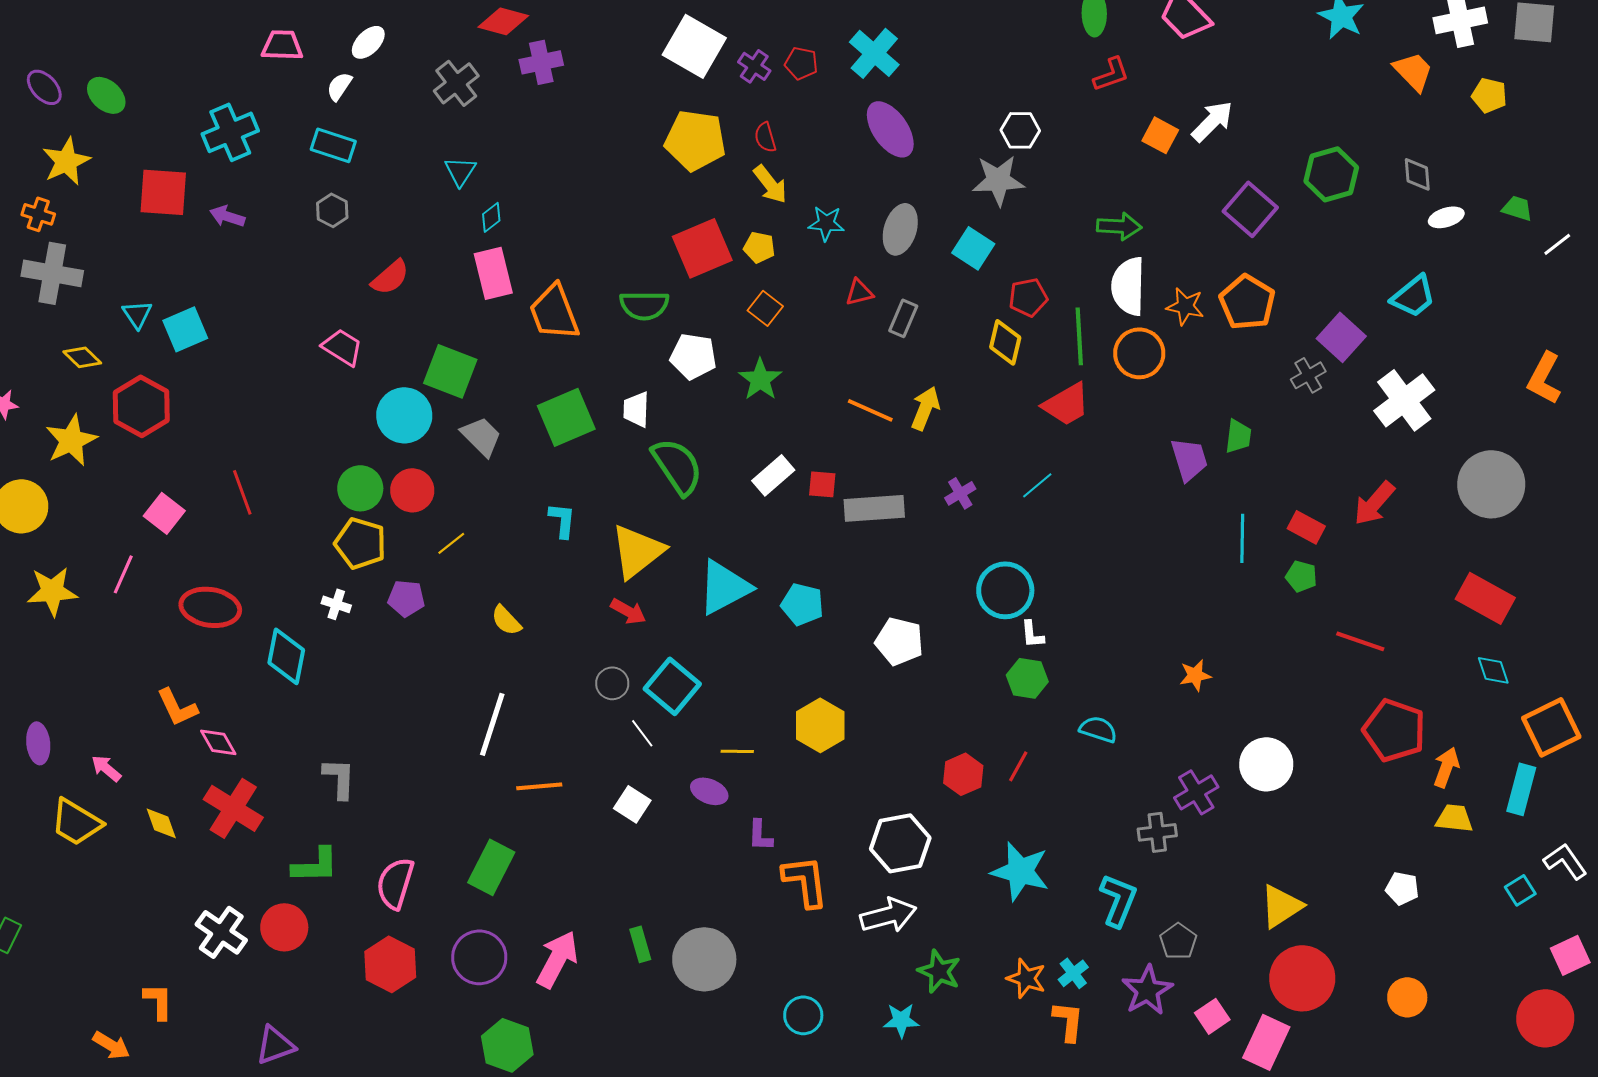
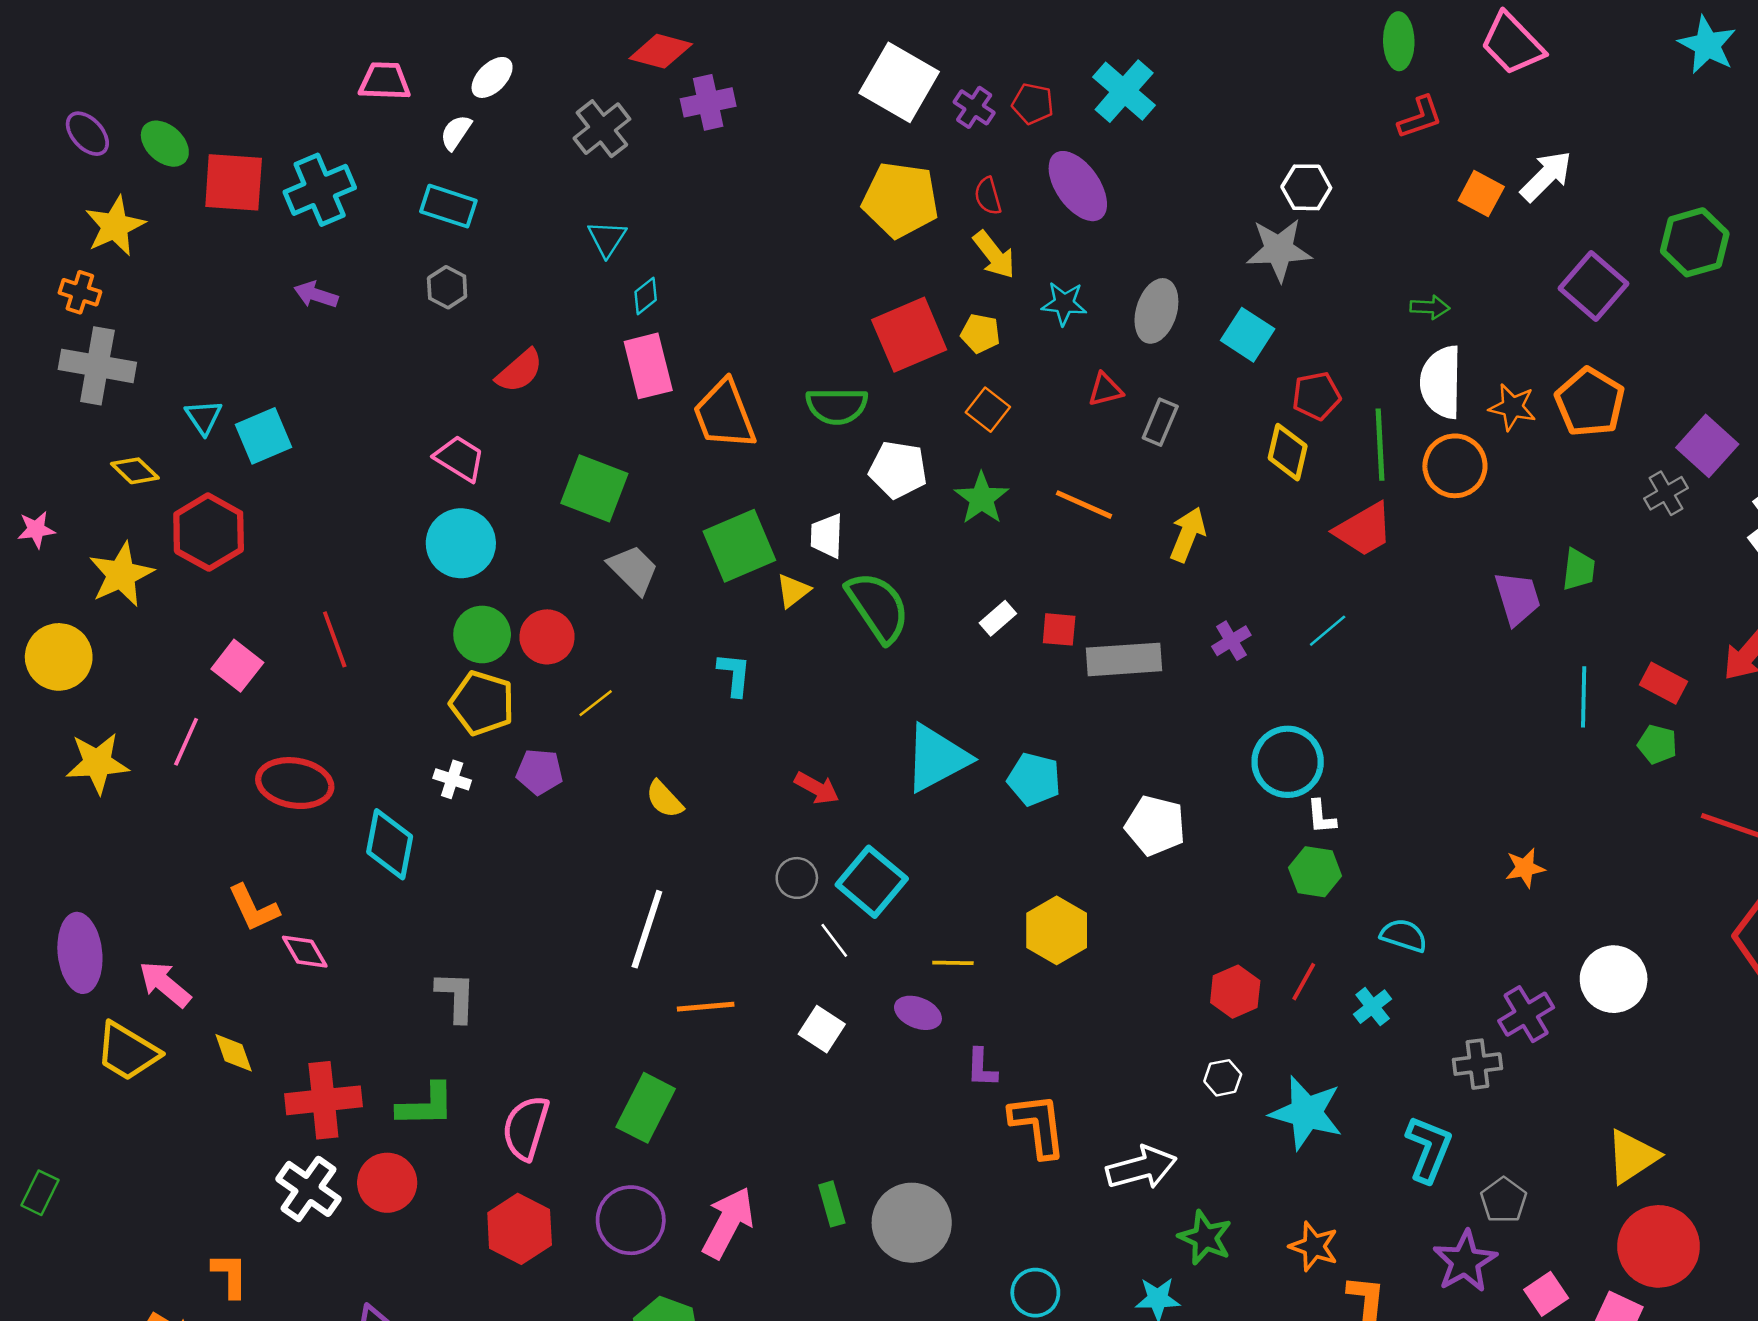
purple ellipse: (890, 129) -> (1078, 186), moved
red square: (163, 192) -> (234, 182), moved
green arrow: (1119, 226) -> (1430, 307), size x0.7
orange line: (870, 410) -> (1084, 505), moved
cyan circle: (404, 415) -> (461, 543), moved
white rectangle: (773, 475) -> (998, 618), size x0.7
yellow triangle: (637, 551) -> (793, 591), moved, size x0.5
purple ellipse: (38, 743) -> (80, 953), size x1.5
pink arrow: (106, 768) -> (165, 984), size x1.4
red cross: (233, 808) -> (323, 1100), moved, turned -38
white hexagon: (900, 843) -> (1223, 1078), moved, size x0.5
cyan cross: (1073, 973) -> (1373, 1007), moved

